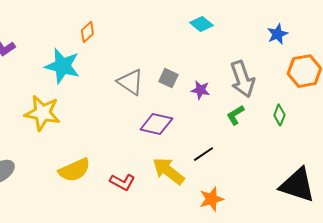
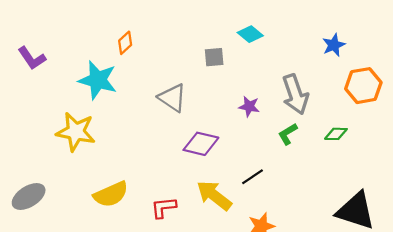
gray square: (168, 78) -> (214, 57), moved, turned -30
green diamond: (279, 115) -> (336, 134), turned 70
red L-shape: (122, 182) -> (164, 207), turned 145

